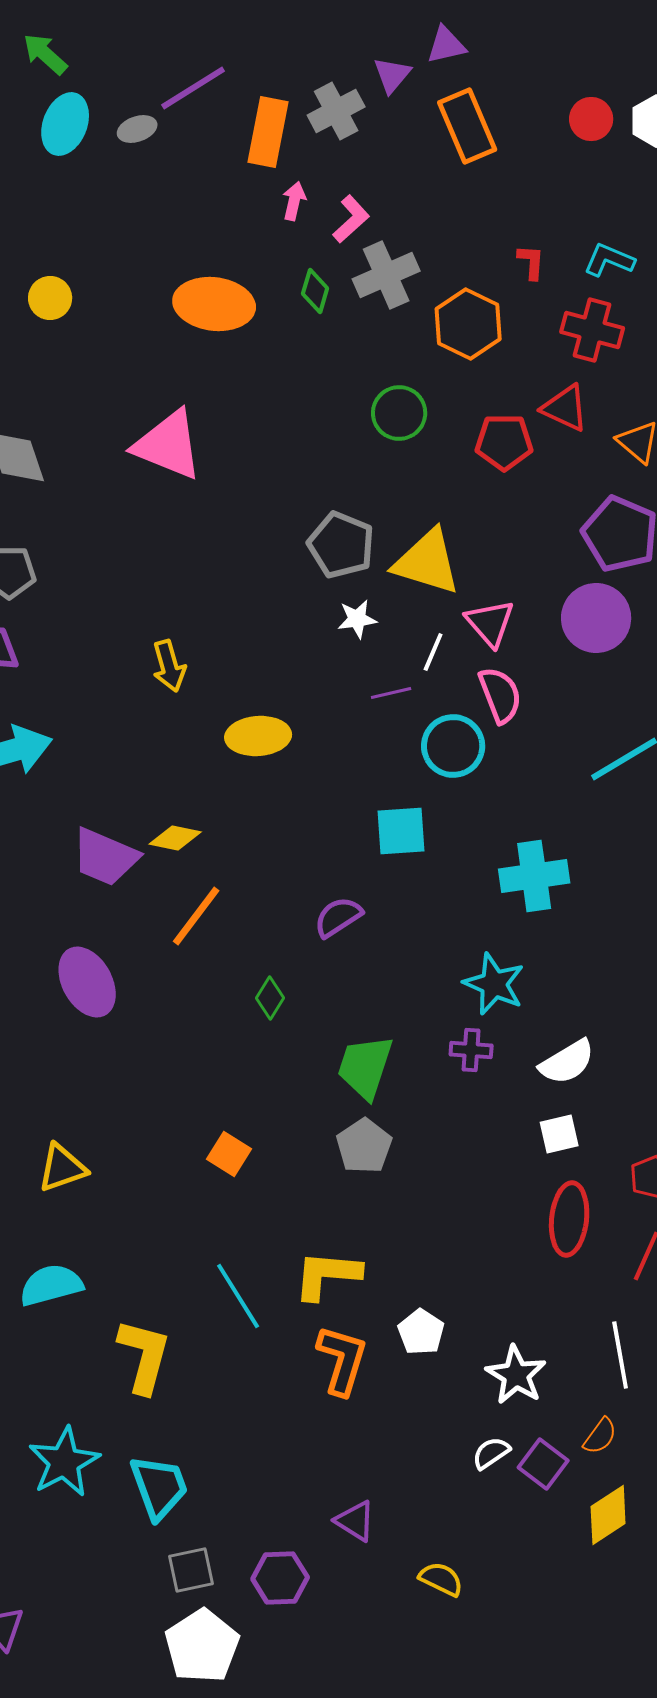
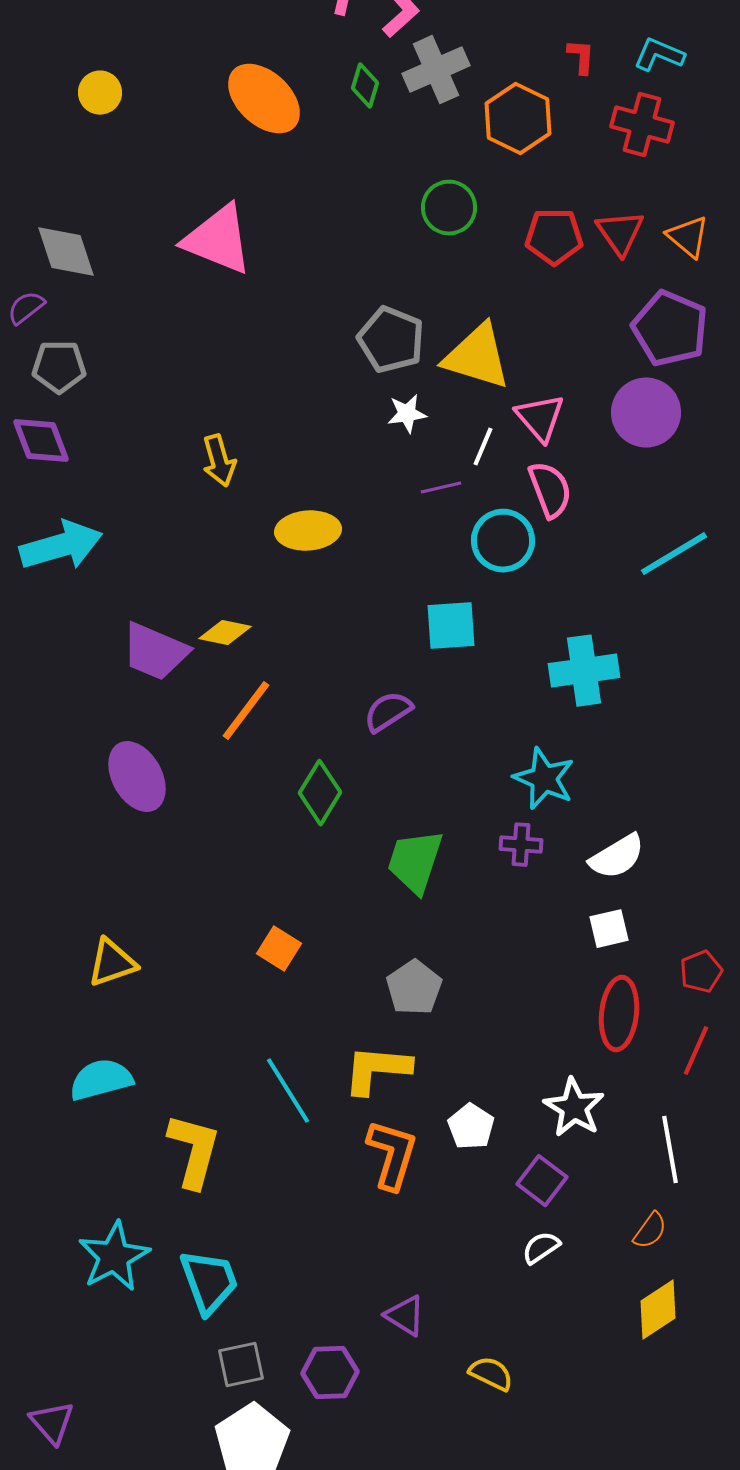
orange ellipse: (214, 304) -> (264, 99), turned 36
red triangle: (565, 408) -> (620, 233), moved, turned 30
green diamond: (270, 998) -> (320, 793), size x1.5
gray pentagon: (364, 1146) -> (414, 988), moved
white star: (516, 1375) -> (574, 1108), moved
purple square: (543, 1464) -> (542, 1181), moved

